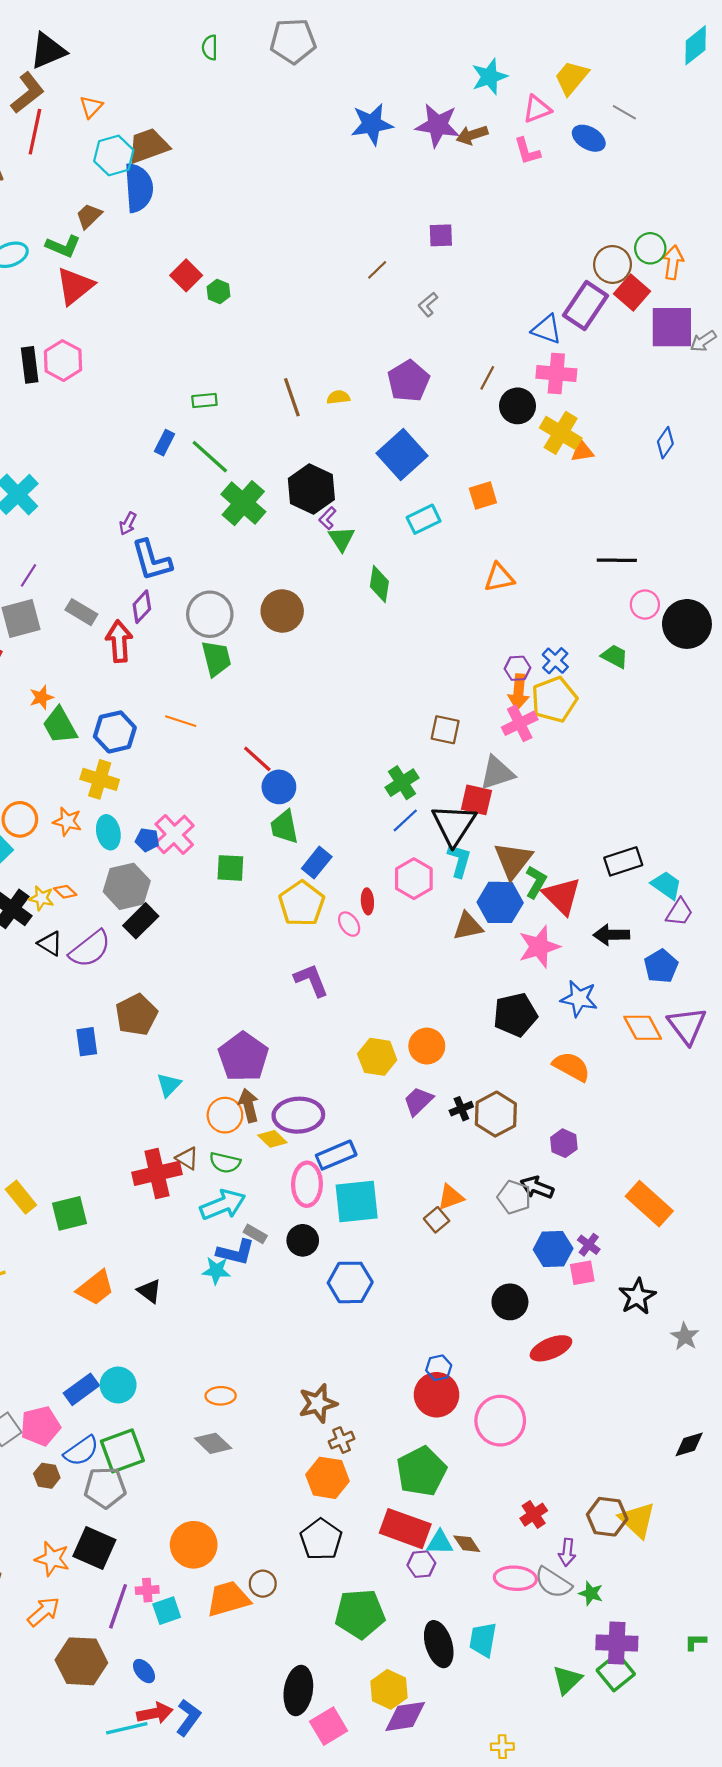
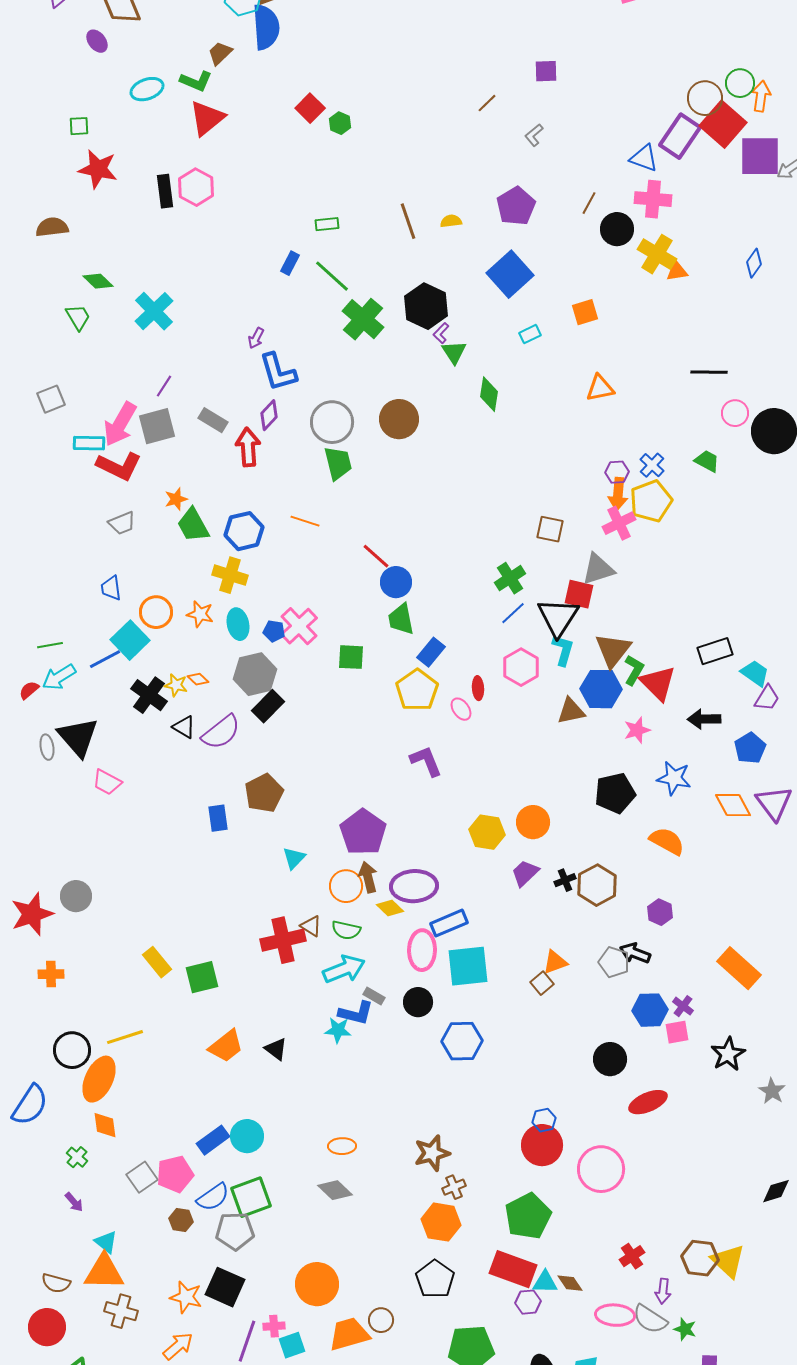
red square: (632, 293) -> (723, 124), size x1.4
cyan rectangle: (424, 519) -> (530, 334), size x0.7
pink star: (539, 947) -> (637, 730), size x0.7

